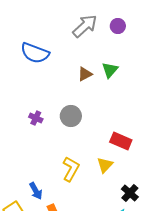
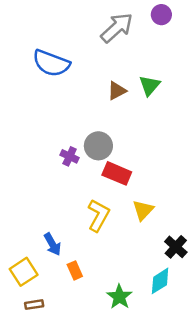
purple circle: (118, 26) -> (161, 15), moved
purple cross: (36, 118) -> (70, 156), moved
red rectangle: (121, 141) -> (117, 173), moved

